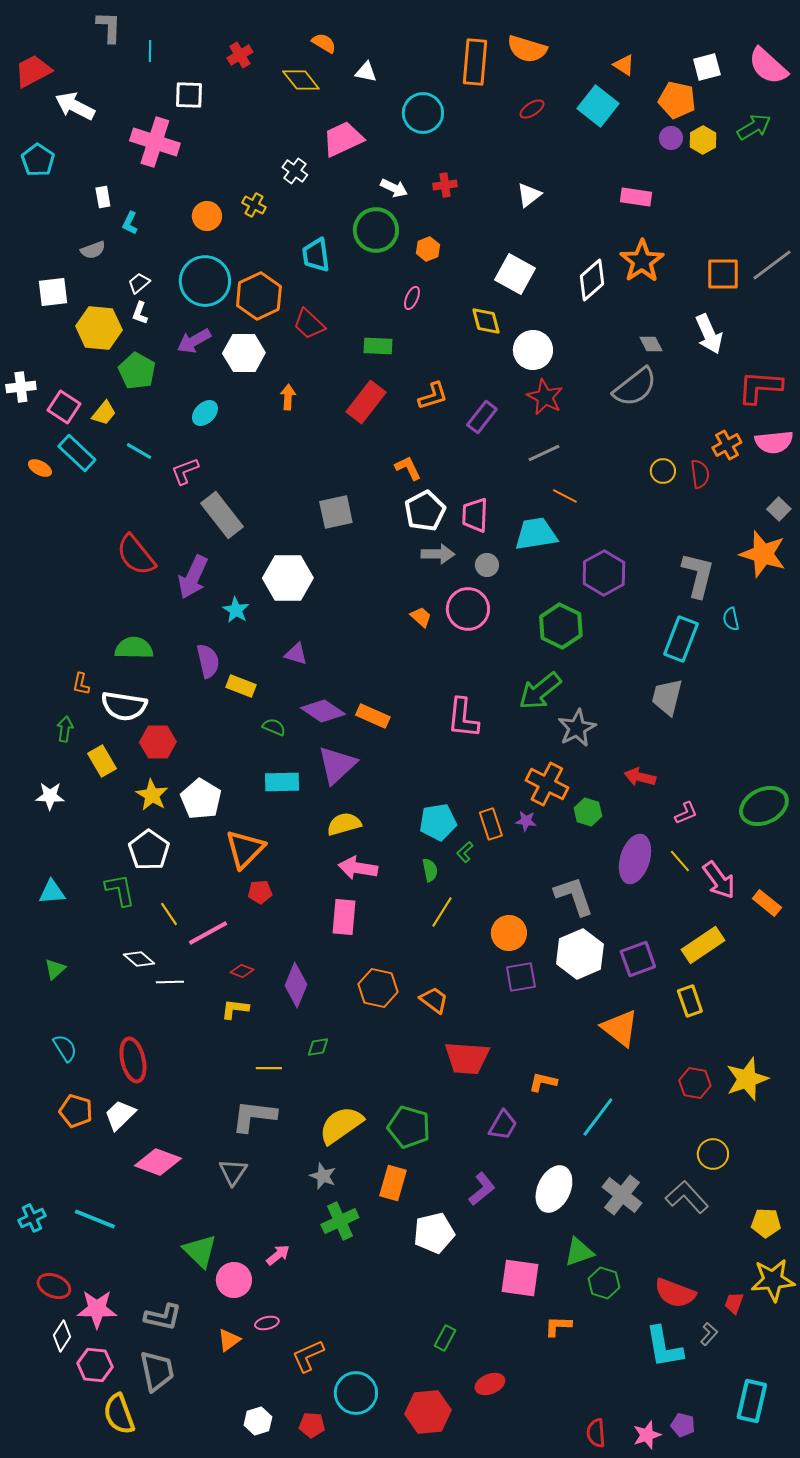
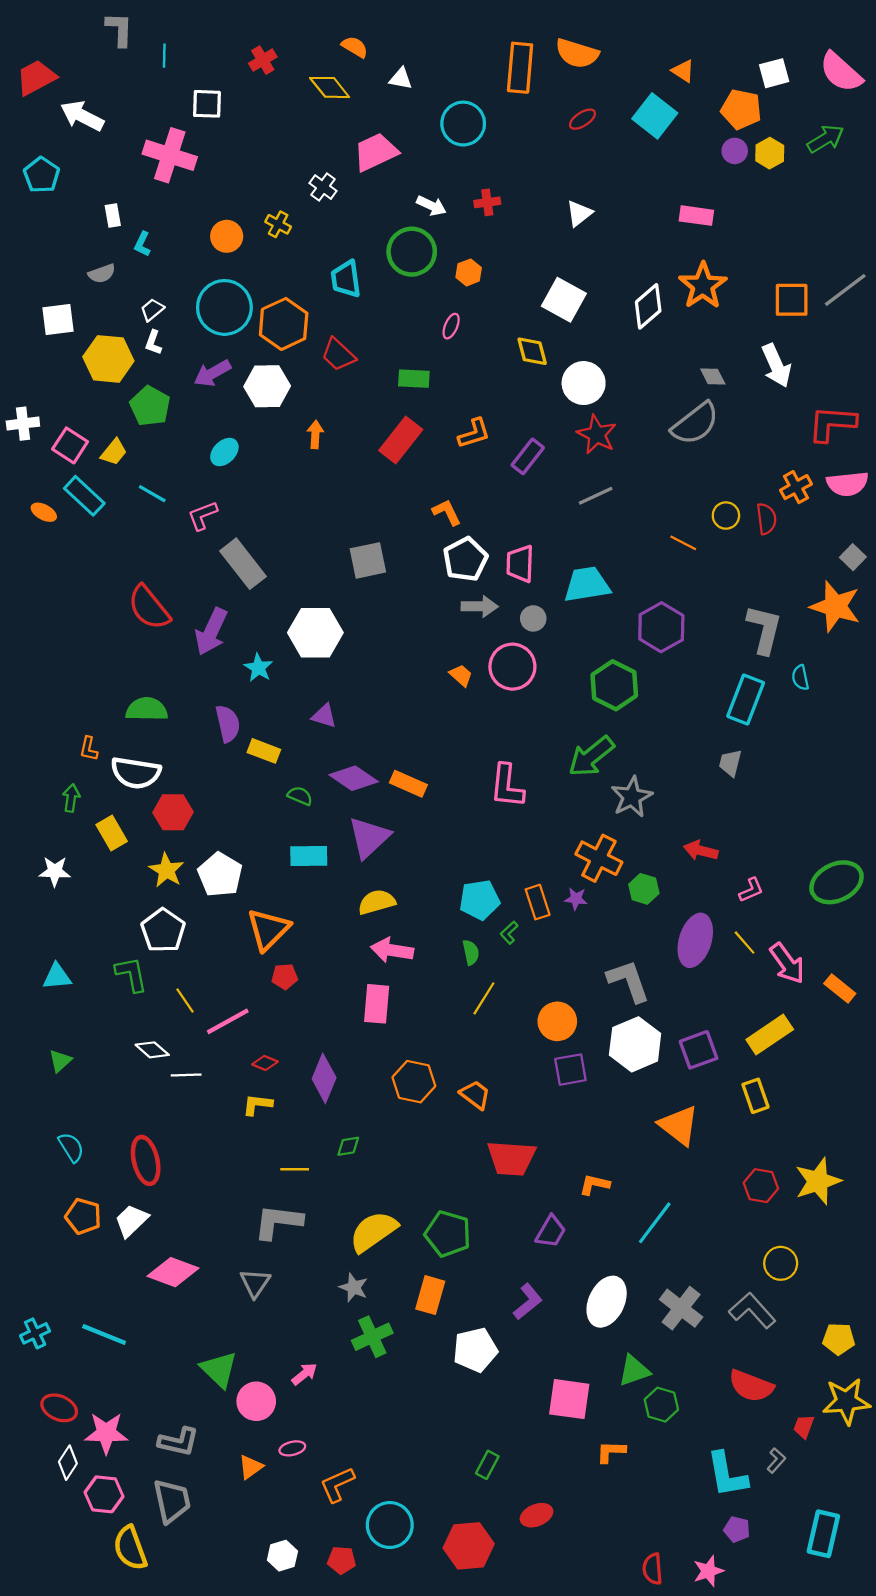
orange line: (565, 496) -> (683, 543), moved
gray trapezoid: (667, 697) -> (730, 763), size x0.7
red semicircle: (675, 1293) -> (751, 1386), moved
purple pentagon: (683, 1425) -> (737, 1529), moved

